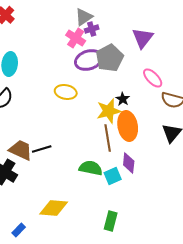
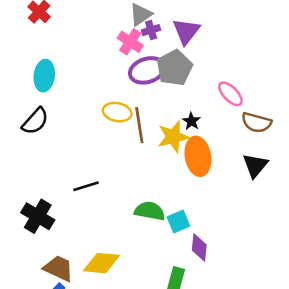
purple triangle: (143, 38) -> (186, 31), moved
brown line: (108, 138) -> (139, 125), moved
brown trapezoid: (21, 150) -> (59, 268), moved
purple diamond: (129, 163) -> (199, 247), moved

